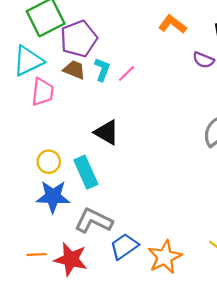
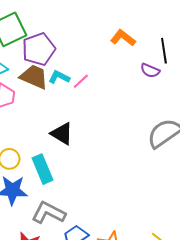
cyan L-shape: (102, 69) -> (59, 77), turned -85
brown trapezoid: (74, 70) -> (34, 77), size x1.4

